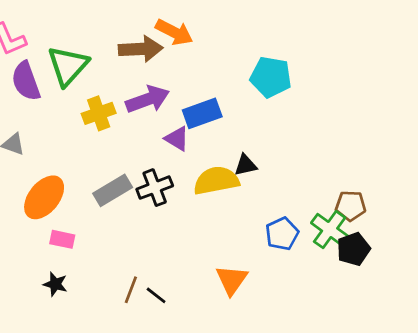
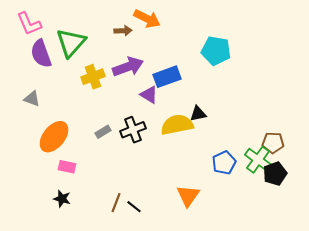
brown arrow: (141, 49) -> (123, 31), size x0.6
gray rectangle: (113, 190) -> (103, 132), size x0.6

